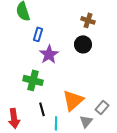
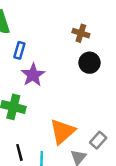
black circle: (83, 44) -> (90, 63), moved
black line: (42, 109) -> (19, 152), moved

